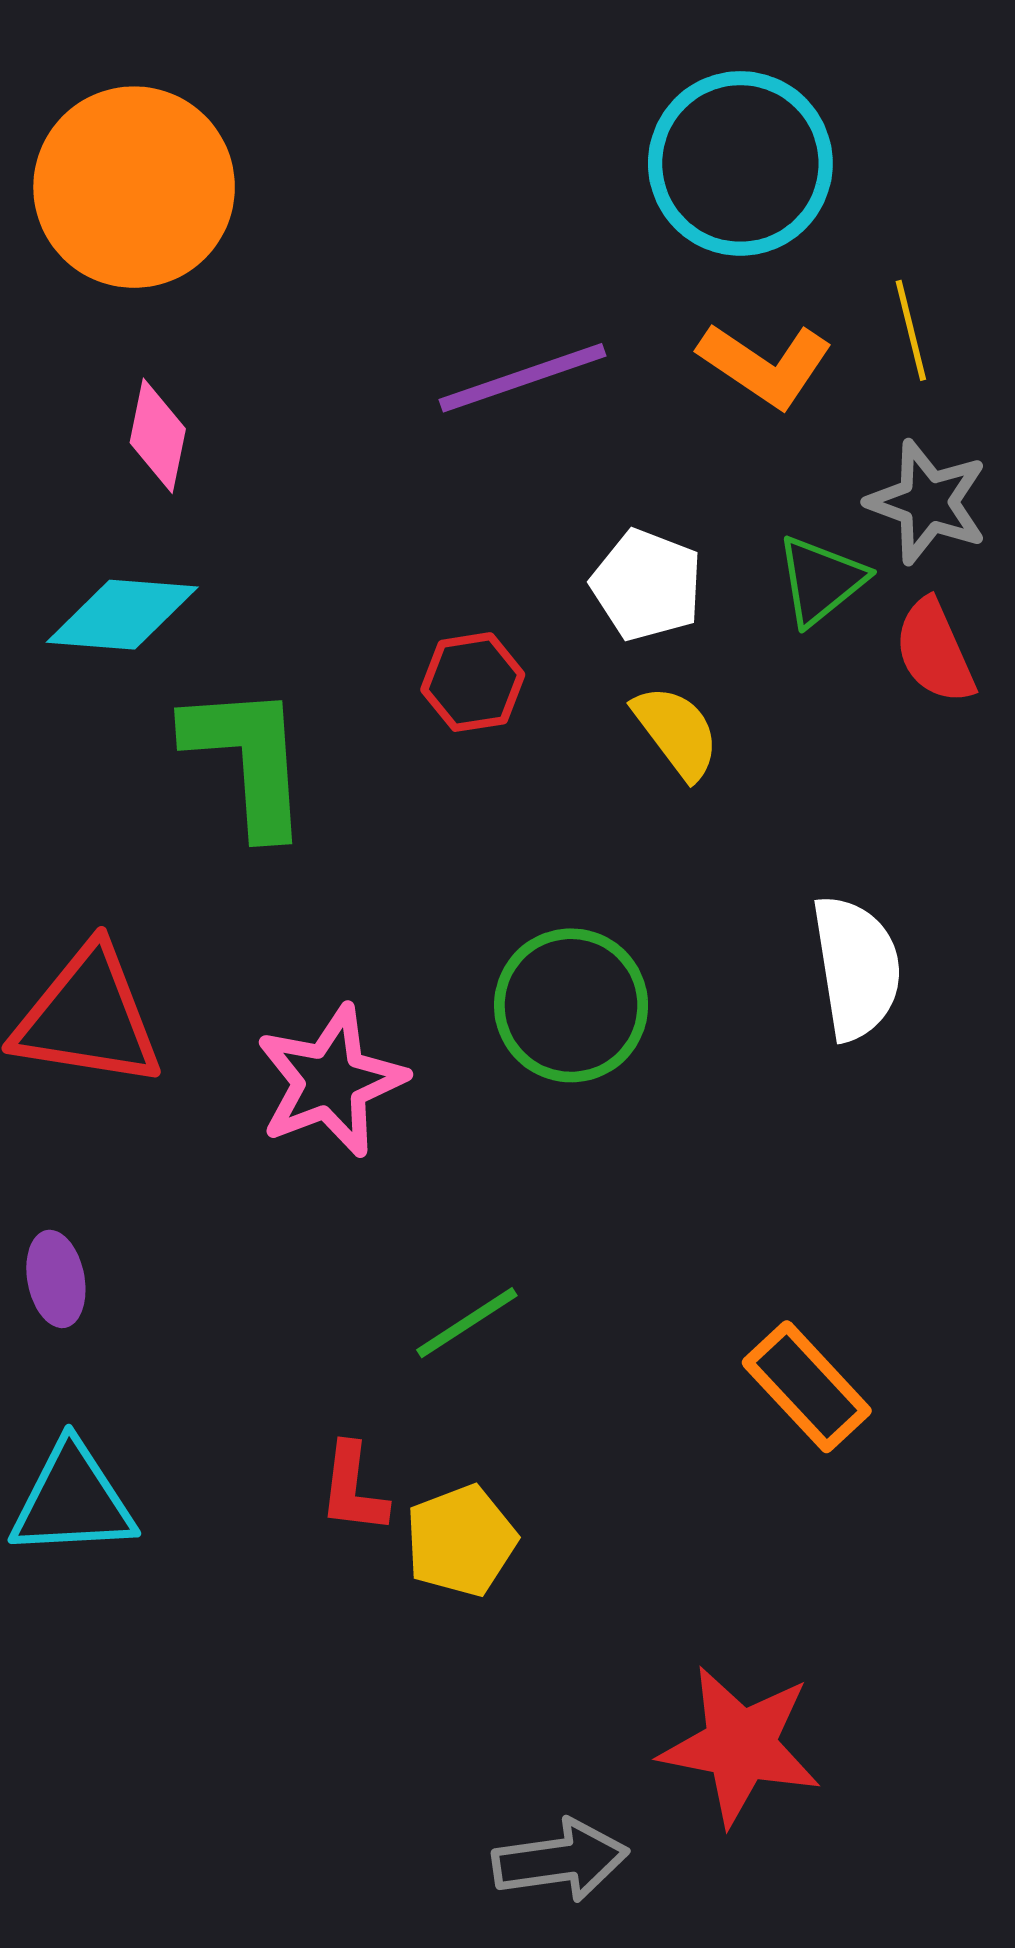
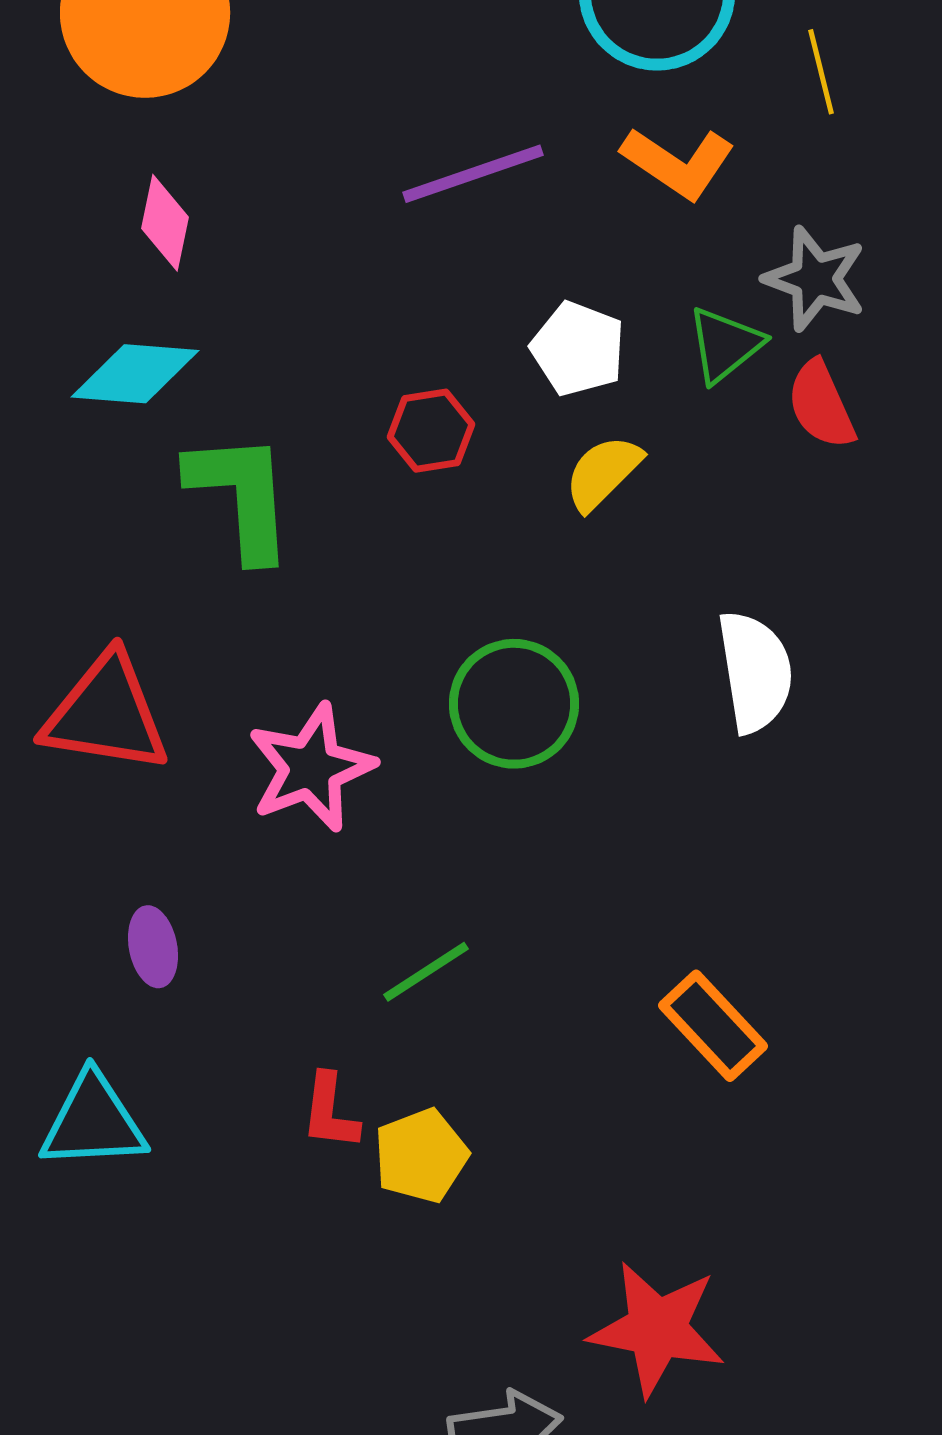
yellow line: (911, 330) -> (821, 72), moved
yellow semicircle: (676, 732) -> (603, 473), turned -98
purple ellipse: (56, 1279) -> (153, 947), moved

